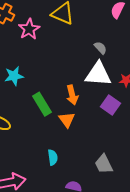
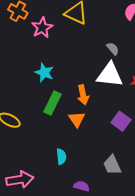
cyan star: (14, 76) -> (44, 73), moved, turned 30
green rectangle: (42, 104) -> (52, 103), turned 55
purple square: (111, 105) -> (121, 121), moved

